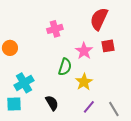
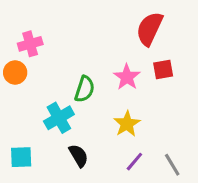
pink cross: (55, 29) -> (30, 44), moved
green semicircle: (65, 67) -> (85, 89), moved
cyan cross: (24, 83) -> (59, 118), moved

